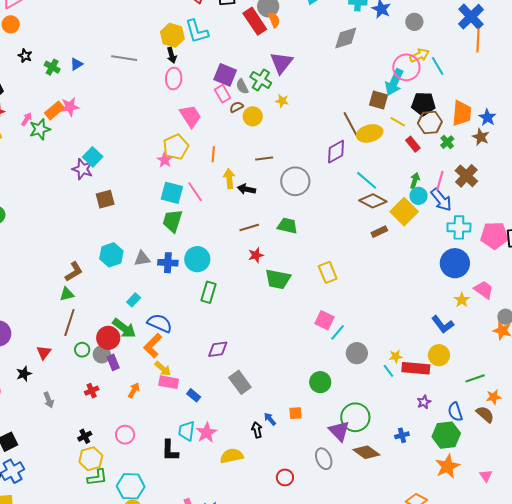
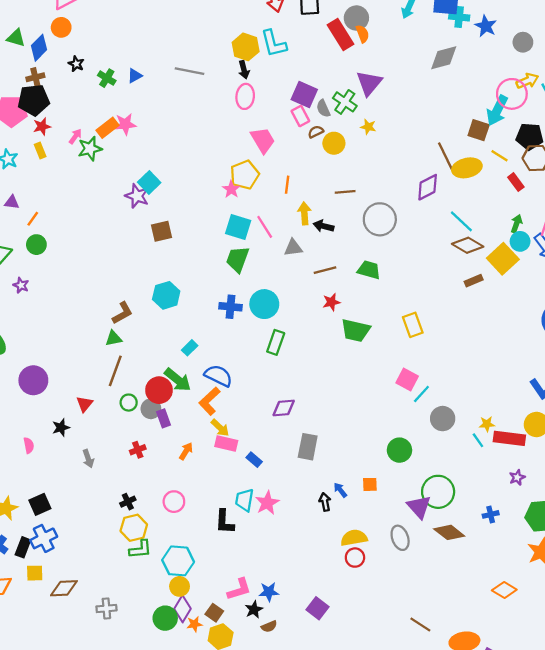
gray triangle: (142, 258) -> (293, 248), moved
gray rectangle: (240, 382) -> (308, 447), turned 45
yellow semicircle: (232, 456) -> (354, 538), moved

